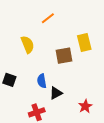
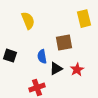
brown square: (64, 56) -> (64, 43), moved
red star: (85, 106) -> (77, 70), moved

